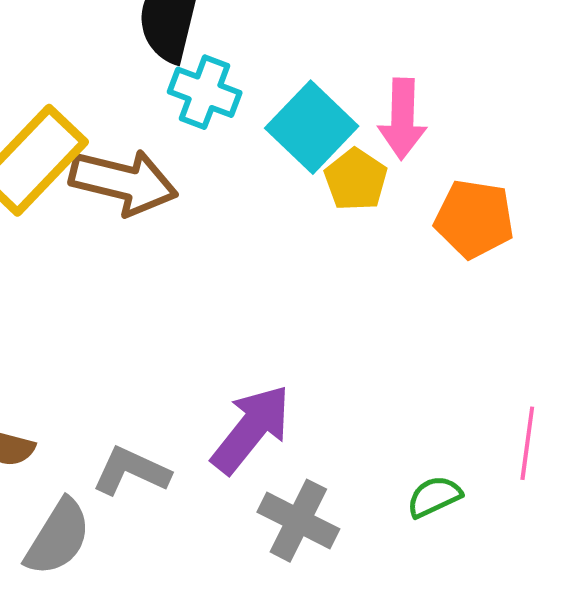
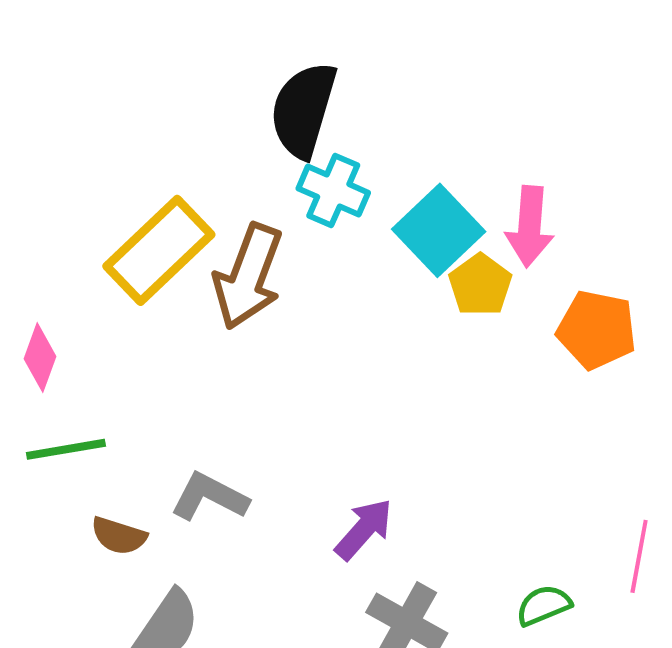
brown arrow: (124, 182) -> (248, 276), turned 94
purple arrow: (251, 429) -> (364, 529), size x0.7
gray L-shape: (131, 471) -> (209, 497), moved

